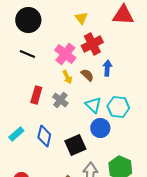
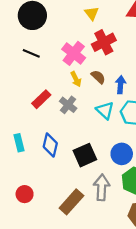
blue arrow: (107, 68) -> (121, 85), moved
red rectangle: (36, 95) -> (41, 99), turned 30
blue circle: (100, 128) -> (122, 154), moved
cyan rectangle: (16, 134) -> (19, 143), turned -63

